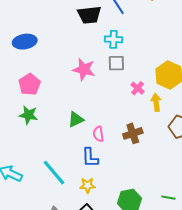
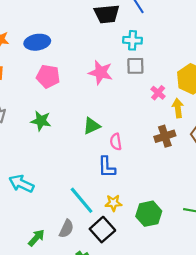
pink pentagon: (30, 84) -> (48, 76), moved, turned -30
brown cross: (133, 133) -> (165, 136), moved
cyan line: (54, 173) -> (82, 200), moved
yellow star: (87, 185) -> (113, 203), moved

